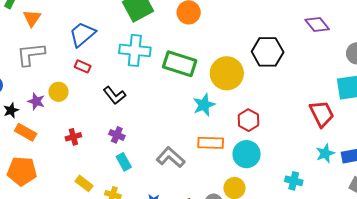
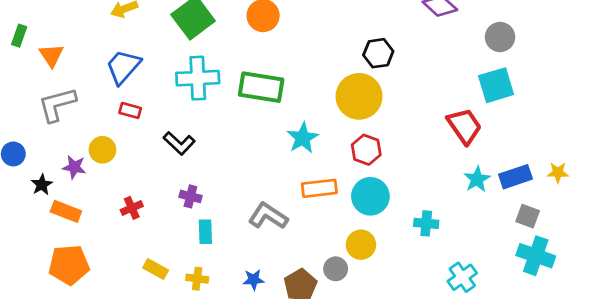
black hexagon: (268, 52) -> (378, 53), size x0.7
yellow circle: (227, 73) -> (359, 96), moved
cyan rectangle: (124, 162) -> (205, 232), turned 36
cyan cross: (294, 181) -> (426, 223), moved

